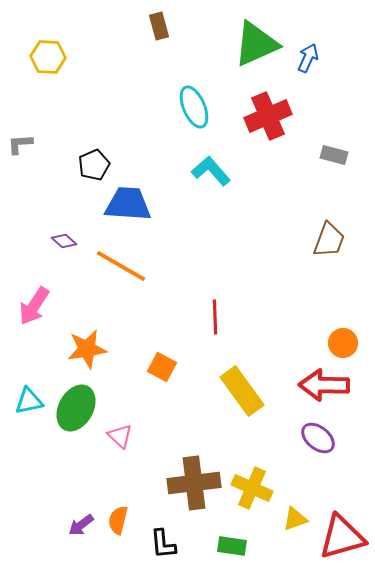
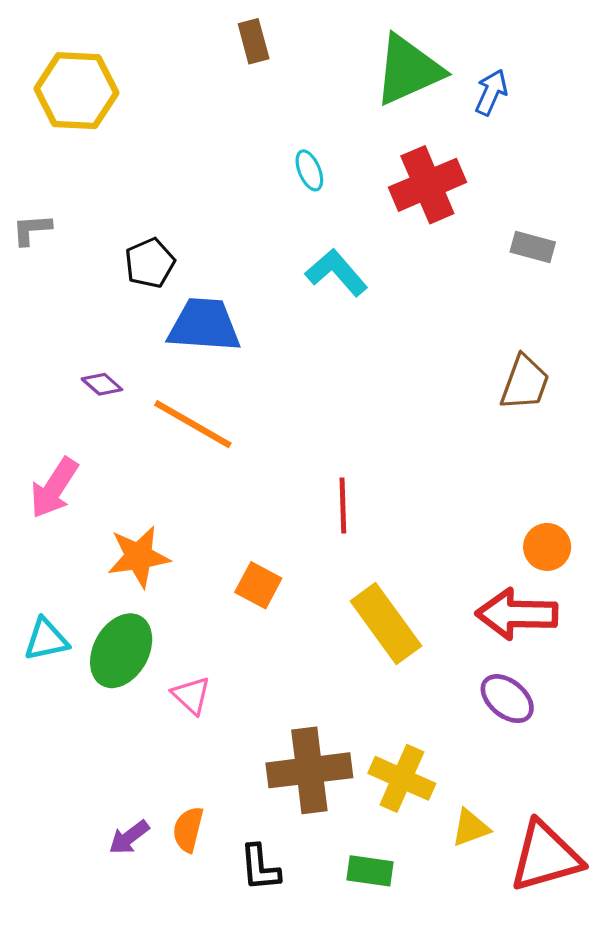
yellow hexagon: (48, 57) -> (76, 91), size x1.4
cyan ellipse: (194, 107) -> (309, 170), size x0.6

